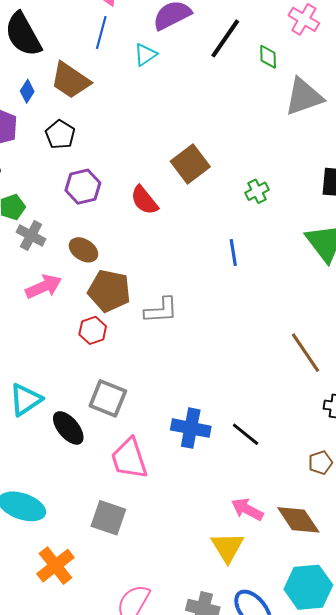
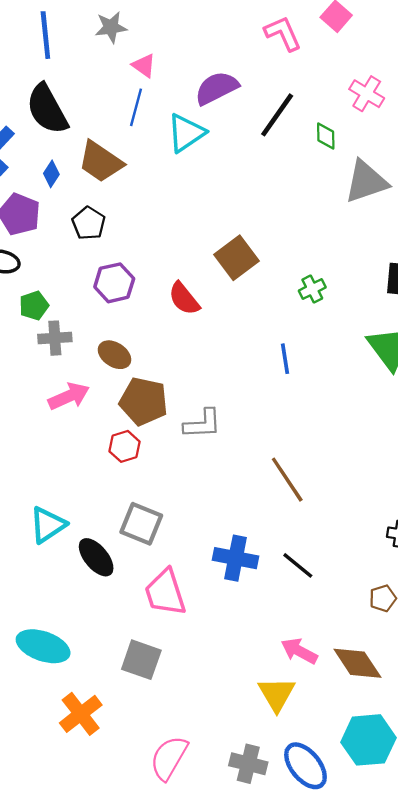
cyan triangle: (145, 55) -> (186, 133), size x1.5
gray cross: (31, 235) -> (55, 338), turned -32
brown line: (305, 353) -> (287, 480), moved

